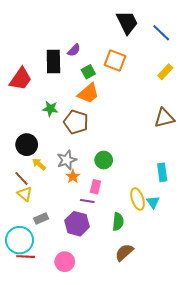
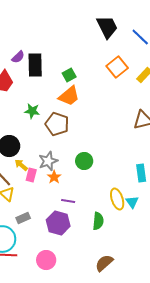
purple semicircle: (74, 50) -> (18, 57), moved
orange square: (115, 60) -> (117, 67), moved, turned 30
pink rectangle: (95, 187) -> (31, 175), moved
brown semicircle: (124, 252) -> (104, 263), moved

